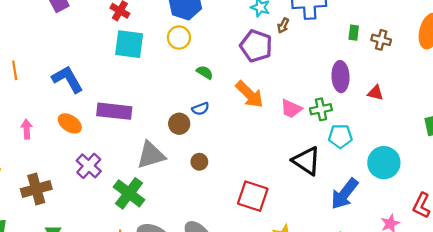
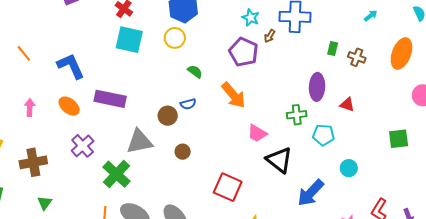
orange line: (15, 70) -> (24, 53), turned -36
pink trapezoid: (291, 109) -> (257, 133), moved
cyan pentagon: (340, 136) -> (323, 135), moved
cyan circle: (384, 163) -> (349, 168), size x0.6

